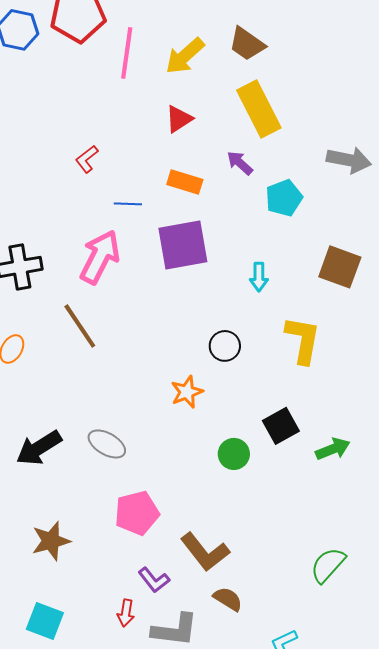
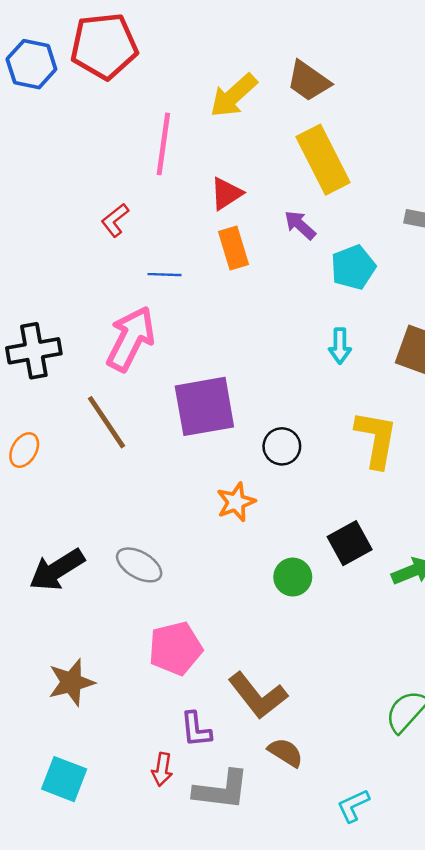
pink line: (127, 53) -> (163, 144), moved
red triangle: (179, 119) -> (226, 194), moved
orange rectangle: (185, 182) -> (233, 248), turned 56
purple square: (183, 245) -> (204, 406), moved
cyan arrow: (259, 277) -> (340, 346), moved
purple L-shape: (154, 580) -> (196, 729), turned 32

